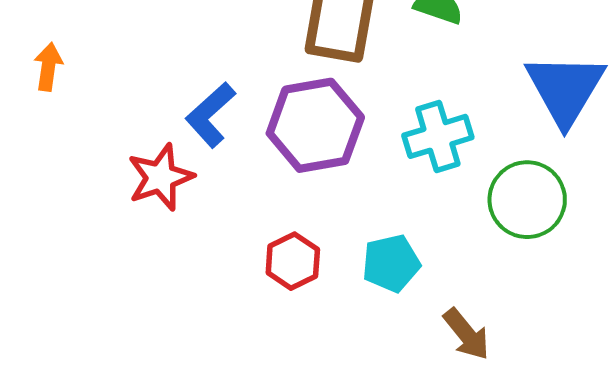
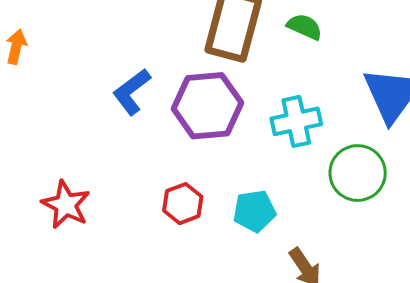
red star: (160, 177) -> (66, 205), moved, turned -30

